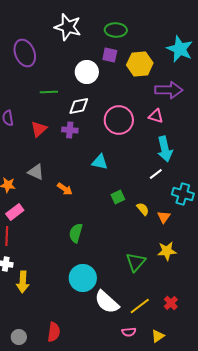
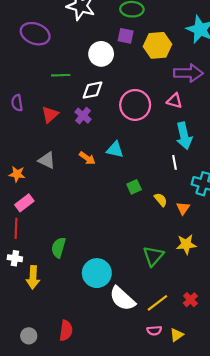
purple ellipse: (25, 53) -> (35, 34), turned -48
purple cross: (70, 130) -> (83, 116), turned 35
white line: (156, 174) -> (175, 162), turned -64
orange arrow: (65, 189) -> (87, 158), moved
green semicircle: (76, 233) -> (59, 248), moved
pink semicircle: (129, 332) -> (154, 331), moved

